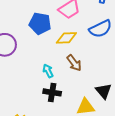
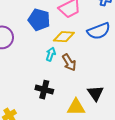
cyan arrow: (48, 71) -> (51, 54), moved, turned 40

